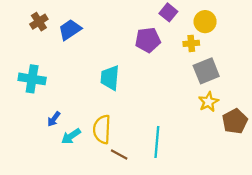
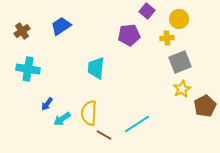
brown cross: (39, 22) -> (22, 31), moved
cyan line: (157, 142) -> (137, 124), turned 52

